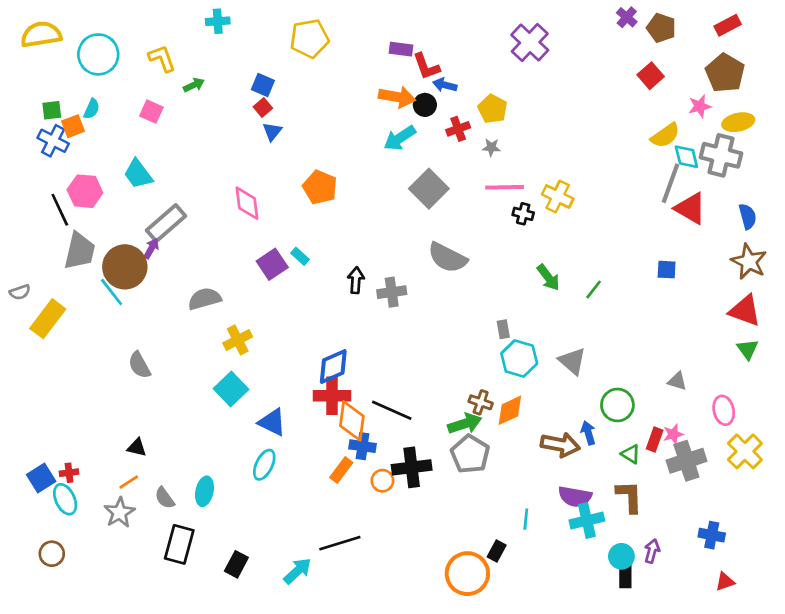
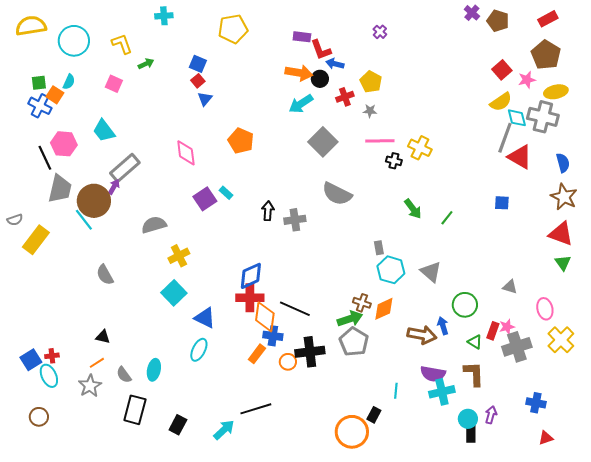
purple cross: (530, 42) -> (380, 32), moved, size x0.5
red square: (651, 76) -> (502, 70), moved
orange square: (73, 126) -> (55, 95), turned -36

